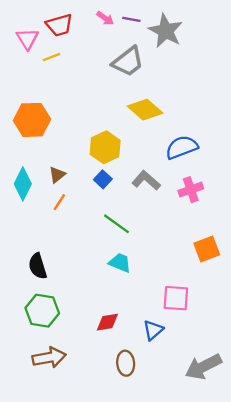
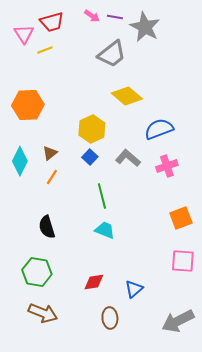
green line: (117, 224) -> (102, 196), turned 40
black semicircle: (38, 266) -> (47, 227), moved
pink square: (176, 298) -> (183, 261), moved
brown arrow: (49, 357) -> (43, 313), turned 32

